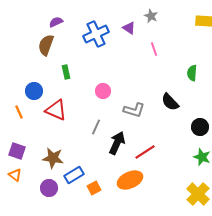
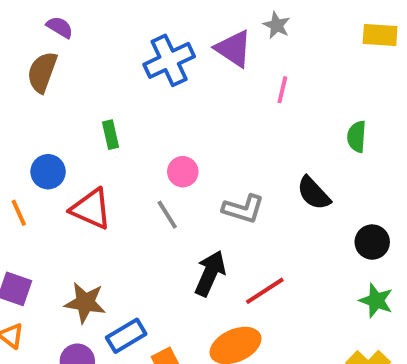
purple semicircle: (56, 22) -> (60, 27), moved, turned 56
purple triangle: (129, 28) -> (234, 49), size x1.5
brown semicircle: (46, 45) -> (42, 72), moved
pink line: (154, 49) -> (282, 90), turned 32
gray line: (96, 127) -> (167, 215), moved, turned -56

